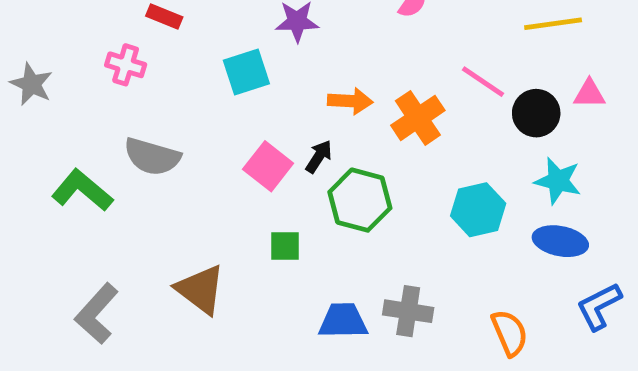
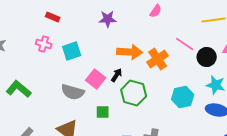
pink cross: (126, 65) -> (44, 44), moved
cyan square: (246, 72) -> (72, 51), moved
orange arrow: (350, 101) -> (130, 52), size x1.4
gray semicircle: (152, 157) -> (73, 92), moved

